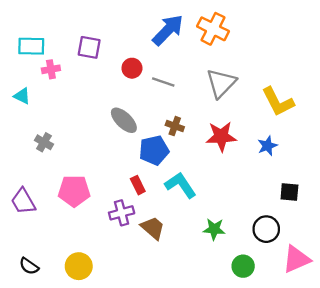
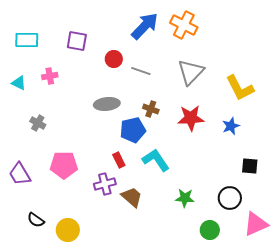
pink cross: (51, 69) -> (50, 76), moved
gray ellipse: (124, 120) -> (107, 104), turned -50
black semicircle: (29, 266) -> (36, 220), moved

